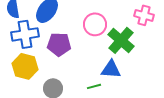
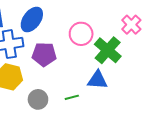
pink cross: (144, 15) -> (131, 25), turned 30
green line: (94, 86) -> (72, 97), moved

